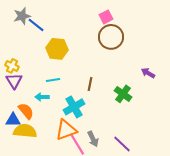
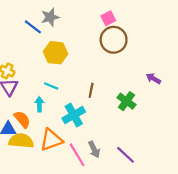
gray star: (22, 16) -> (50, 17), moved
cyan line: (53, 80) -> (51, 86), turned 32
cyan arrow: (42, 97) -> (39, 104), turned 88
orange triangle: (66, 130) -> (51, 140), moved

